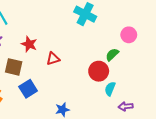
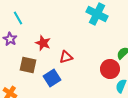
blue square: (28, 89) -> (52, 78), moved

